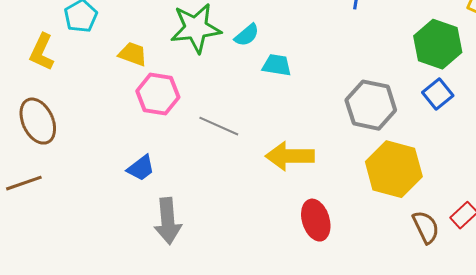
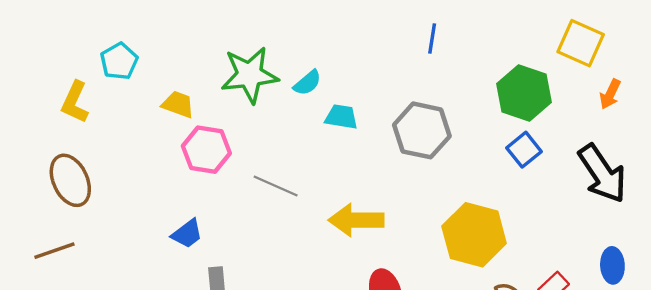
gray hexagon: (371, 105) -> (422, 130), moved

